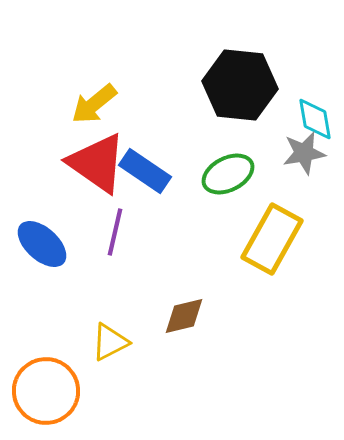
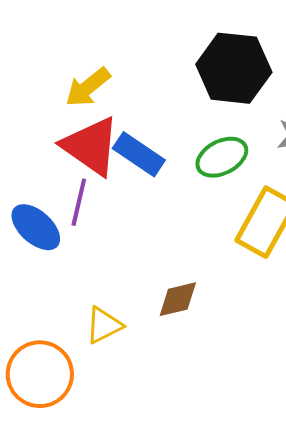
purple line: (115, 232) -> (79, 202), moved

